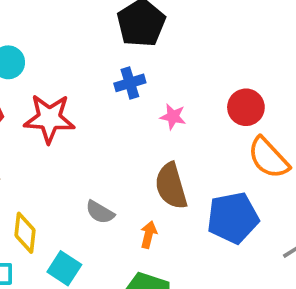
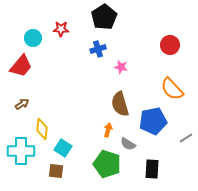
red circle: (246, 107) -> (170, 45), moved
red star: (49, 119) -> (61, 29), moved, size x0.6
gray semicircle: (100, 212) -> (128, 144), moved

